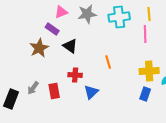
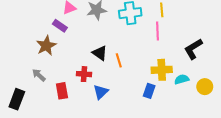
black triangle: (70, 46) -> (100, 53), moved
gray arrow: (33, 88) -> (39, 75), moved, turned 96
blue rectangle: (145, 94) -> (149, 91), moved

